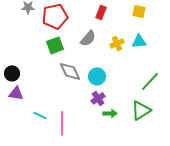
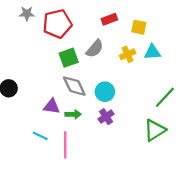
yellow square: (139, 11) -> (139, 27), moved
red rectangle: (101, 12) -> (109, 19), turned 48
green square: (55, 45) -> (69, 58), moved
purple triangle: (16, 93) -> (52, 106), moved
green arrow: (110, 113) -> (73, 114), moved

